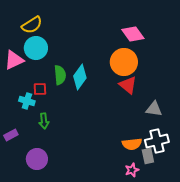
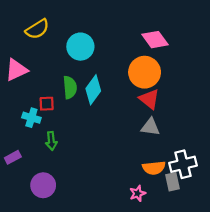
cyan circle: (36, 48) -> (80, 47), moved
gray triangle: (154, 109) -> (150, 127), moved
pink star: (132, 170) -> (138, 193), moved

